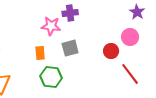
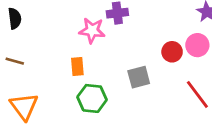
gray square: (70, 48) -> (139, 77), moved
red circle: (111, 51) -> (172, 52), moved

